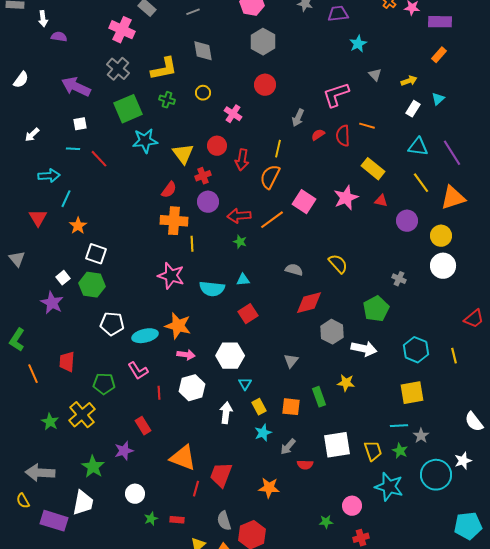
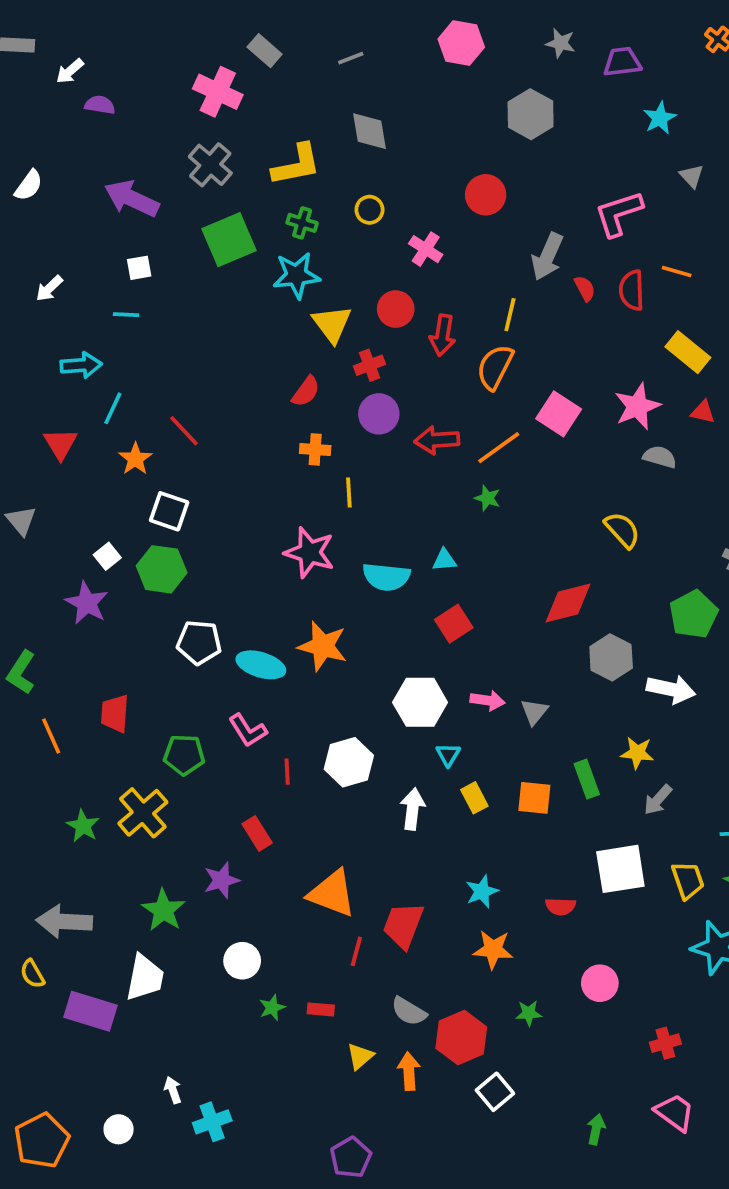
white arrow: (43, 19) -> (70, 71), turned 56
gray hexagon: (263, 42) -> (531, 114), moved
gray arrow: (298, 118) -> (547, 257), size x1.4
red semicircle: (318, 135) -> (585, 288), turned 96
cyan star: (145, 141) -> (296, 275), moved
red line: (99, 159) -> (184, 431), moved
orange cross: (174, 221) -> (315, 449), size x0.6
green star: (240, 242) -> (487, 498), moved
gray semicircle: (294, 270) -> (660, 457), moved
cyan ellipse: (145, 336) -> (261, 665), turned 30
pink arrow: (186, 355) -> (487, 700), moved
cyan star: (263, 433) -> (482, 891), moved
gray arrow: (288, 447) -> (658, 800), moved
pink circle: (352, 506) -> (600, 983), moved
gray semicircle: (224, 521) -> (409, 1011), turned -42
green star: (326, 522) -> (529, 1013), moved

